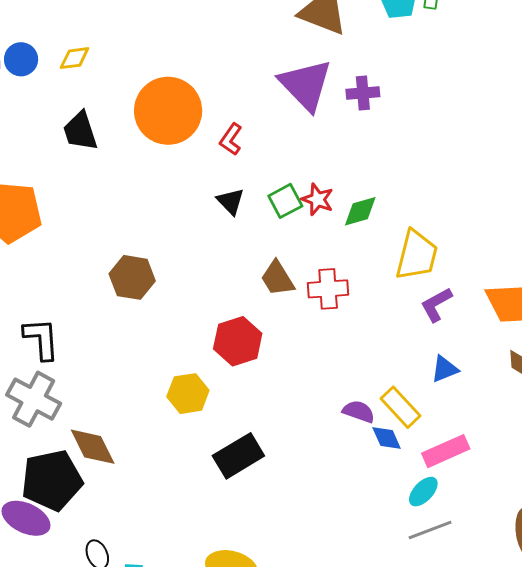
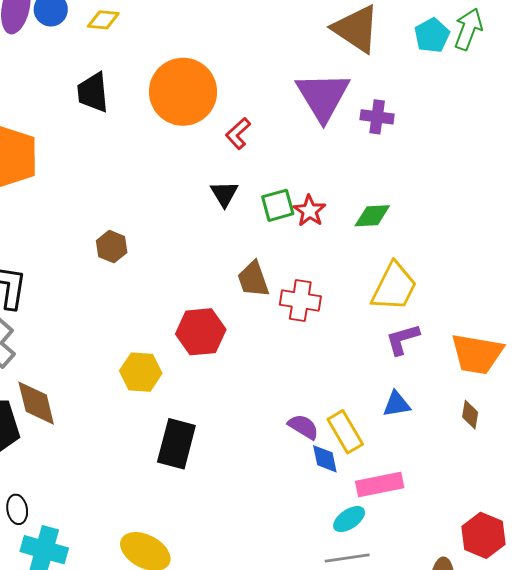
green diamond: (360, 211) -> (372, 216), moved
brown hexagon: (132, 277) -> (112, 247), size x0.7
black rectangle: (238, 456) -> (176, 444), turned -57

